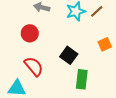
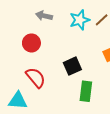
black square: (69, 55) -> (72, 66), turned 30

